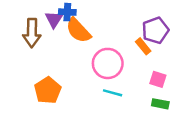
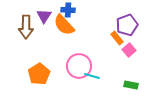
blue cross: (67, 12) -> (68, 10), moved
pink circle: (108, 63) -> (79, 66), moved
pink square: (158, 79) -> (129, 50), moved, turned 32

